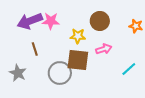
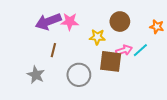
brown line: (35, 49) -> (53, 50), turned 32
brown square: (78, 60) -> (111, 61), moved
cyan line: (129, 69) -> (140, 50), moved

